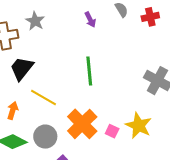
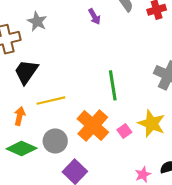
green line: (89, 71) -> (113, 85), moved
yellow line: (44, 97) -> (51, 101), turned -40
pink square: (112, 131) -> (124, 131), turned 32

